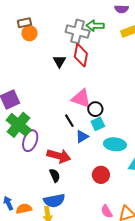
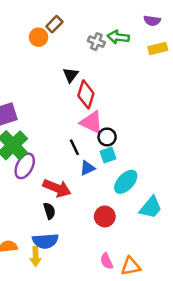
brown rectangle: (24, 23) -> (54, 24), moved, turned -40
gray cross: (78, 31) -> (96, 42), size x0.6
red diamond: (81, 55) -> (86, 94), moved
cyan ellipse: (115, 144) -> (126, 182), turned -60

